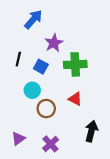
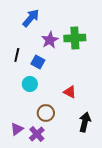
green cross: (75, 64) -> (75, 38), moved
brown circle: (46, 109) -> (46, 113), moved
purple cross: (51, 144) -> (37, 134), moved

